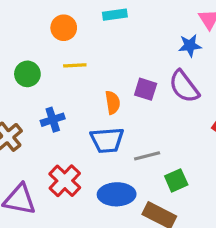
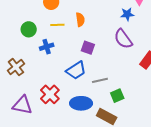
purple square: (146, 89) -> (88, 48), moved
orange semicircle: (113, 103) -> (80, 20), moved
blue cross: (53, 120) -> (47, 47), moved
blue trapezoid: (107, 140) -> (76, 70), turned -30

